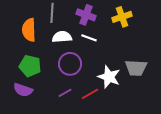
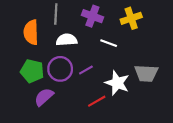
white line: (89, 38) -> (109, 43), moved
purple circle: (70, 64) -> (60, 69), moved
purple semicircle: (23, 90) -> (44, 97), moved, turned 120
purple line: (65, 93) -> (86, 70), moved

